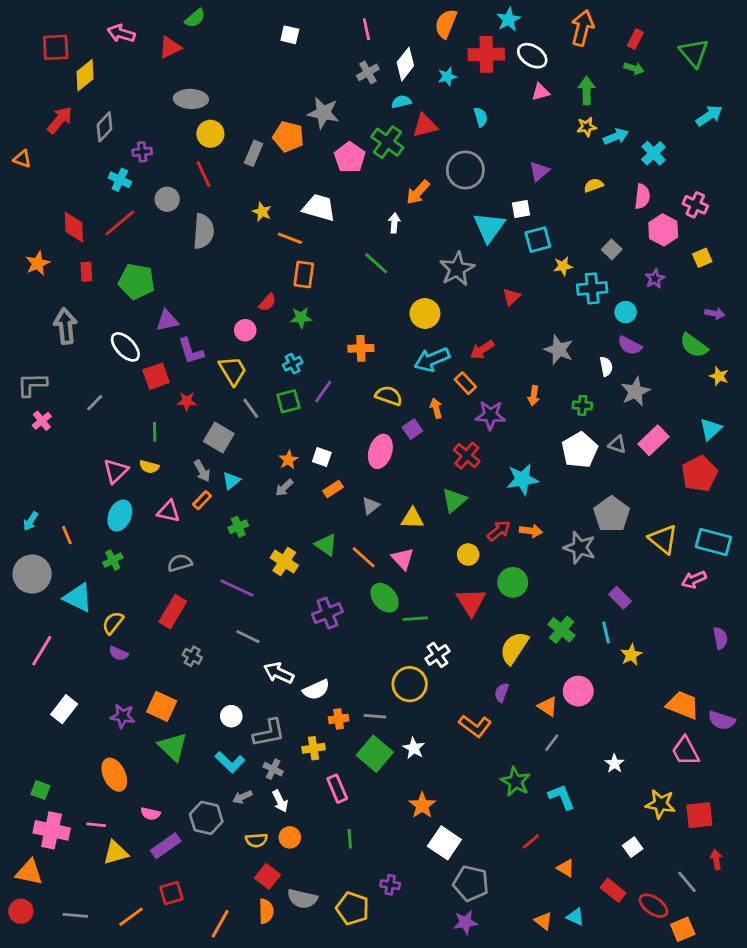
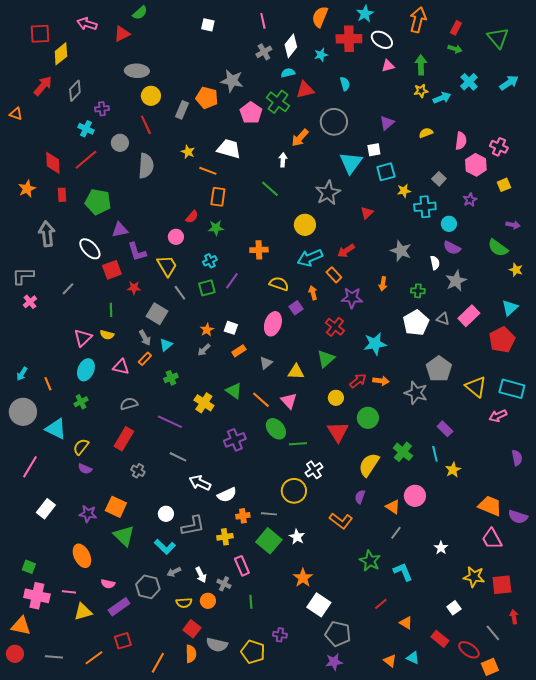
cyan cross: (653, 153) -> (469, 82), moved
gray cross: (273, 769) -> (224, 584), moved

